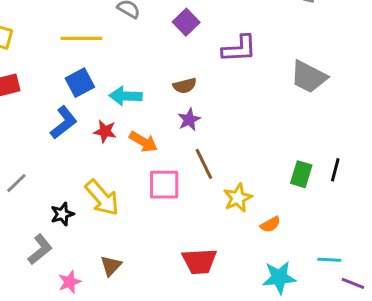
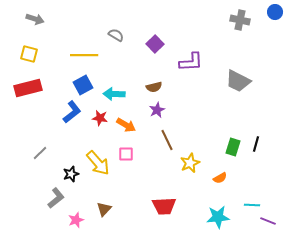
pink square: (164, 185) -> (126, 154), moved, size x0.7
orange semicircle: (270, 224) -> (220, 178), moved

